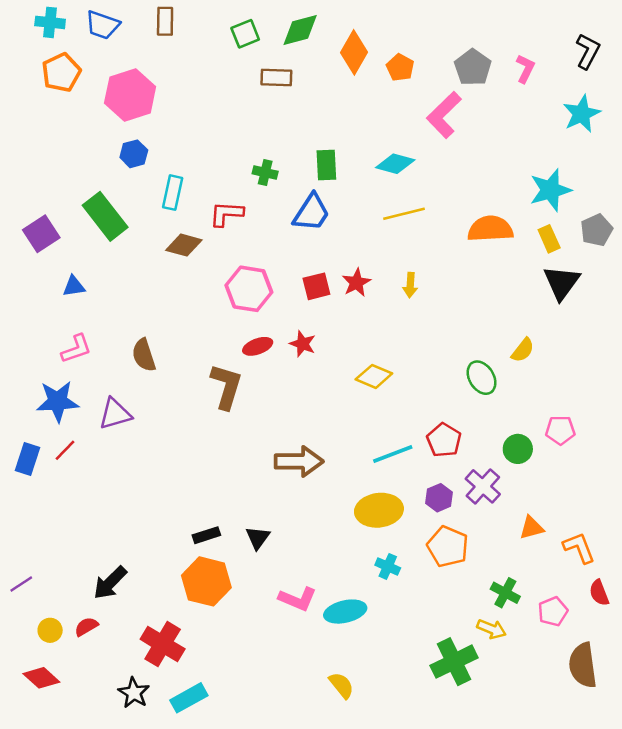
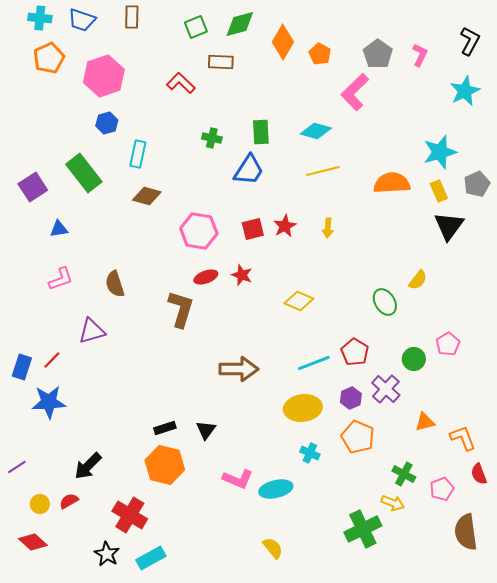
red L-shape: (226, 214) -> (181, 83), moved, turned 40
blue star: (58, 401) -> (49, 402), moved
pink pentagon: (560, 430) -> (448, 344), turned -30

